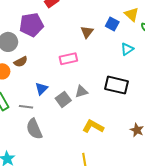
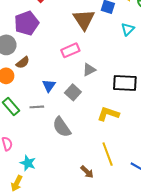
brown triangle: (87, 32) -> (84, 20), size x1.6
black rectangle: (116, 85) -> (125, 83), moved
gray triangle: (81, 92) -> (89, 70), moved
gray semicircle: (34, 129) -> (62, 127), moved

